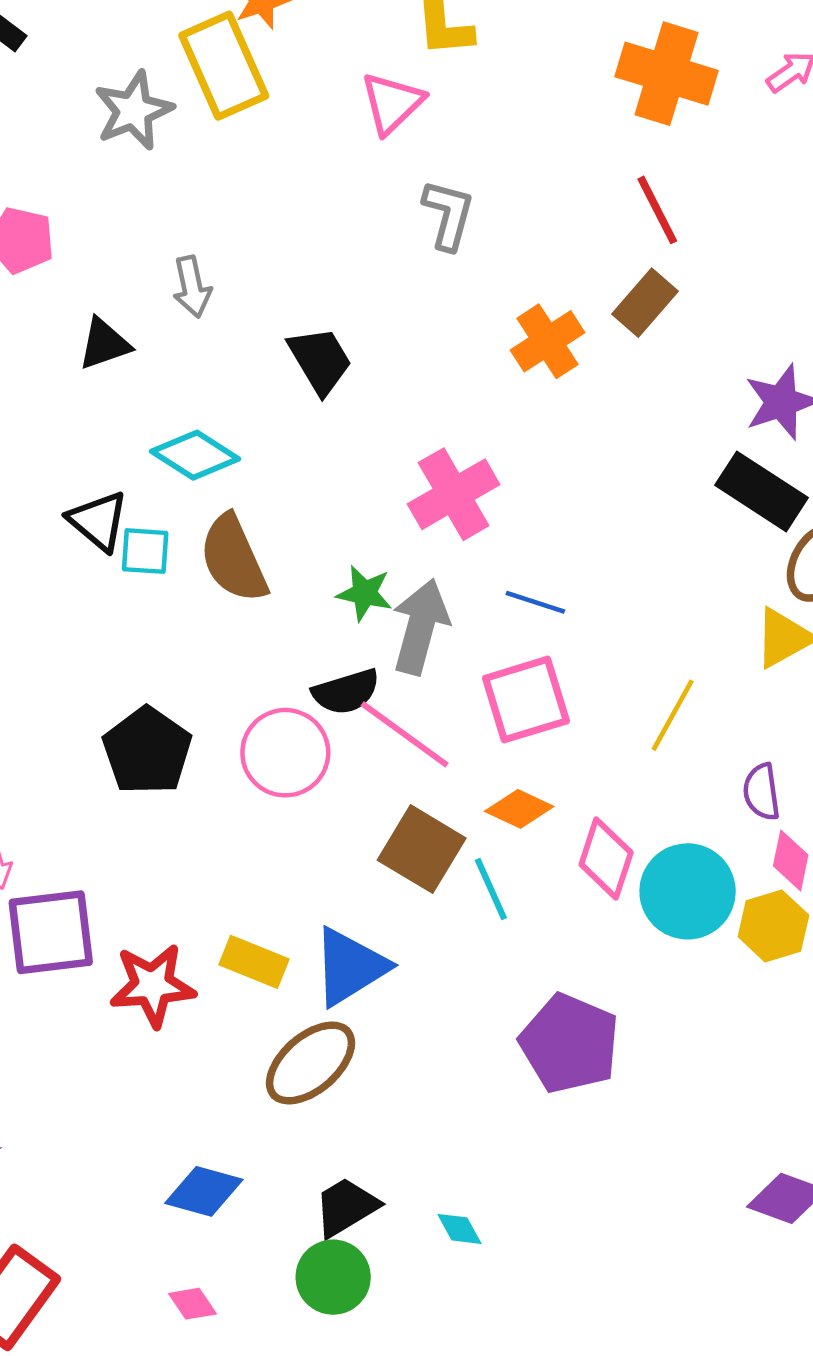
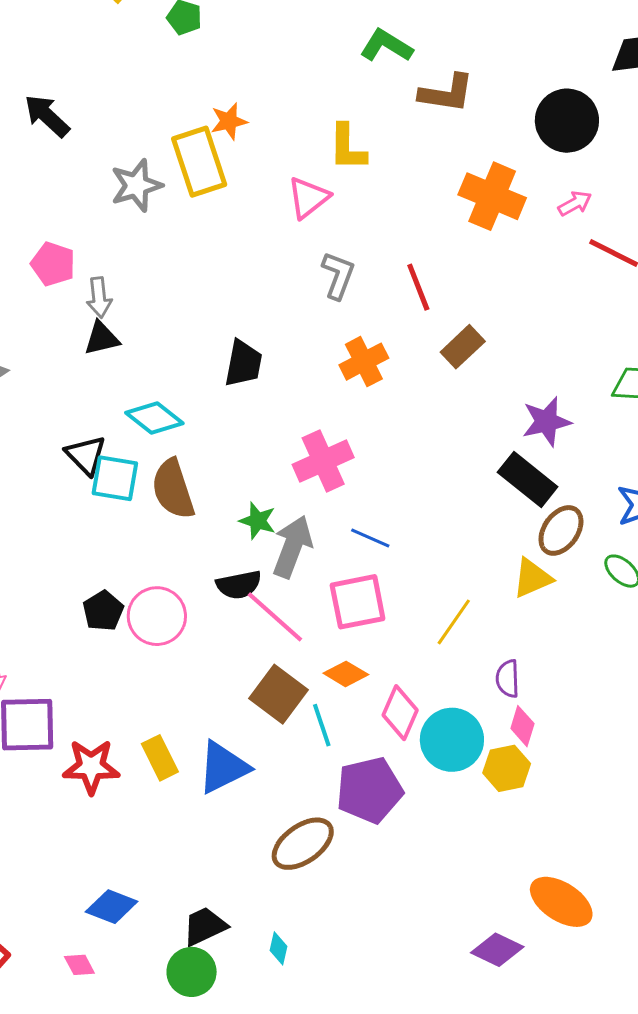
red line: (657, 210) -> (418, 287), moved
gray arrow: (192, 287) -> (99, 297), moved
orange cross: (548, 341) -> (364, 362), moved
black trapezoid: (320, 360) -> (244, 363), turned 36
cyan square: (145, 551) -> (115, 478), size x1.4
black pentagon: (147, 751) -> (103, 611), size x0.7
pink circle: (285, 753) -> (157, 616), moved
yellow rectangle: (254, 962) -> (160, 758), turned 36
purple pentagon: (570, 1044) -> (369, 790), moved, turned 30
brown ellipse: (311, 1063) -> (303, 844), moved
cyan diamond: (459, 1229) -> (278, 948), turned 36
pink diamond: (192, 1304) -> (79, 965), moved

